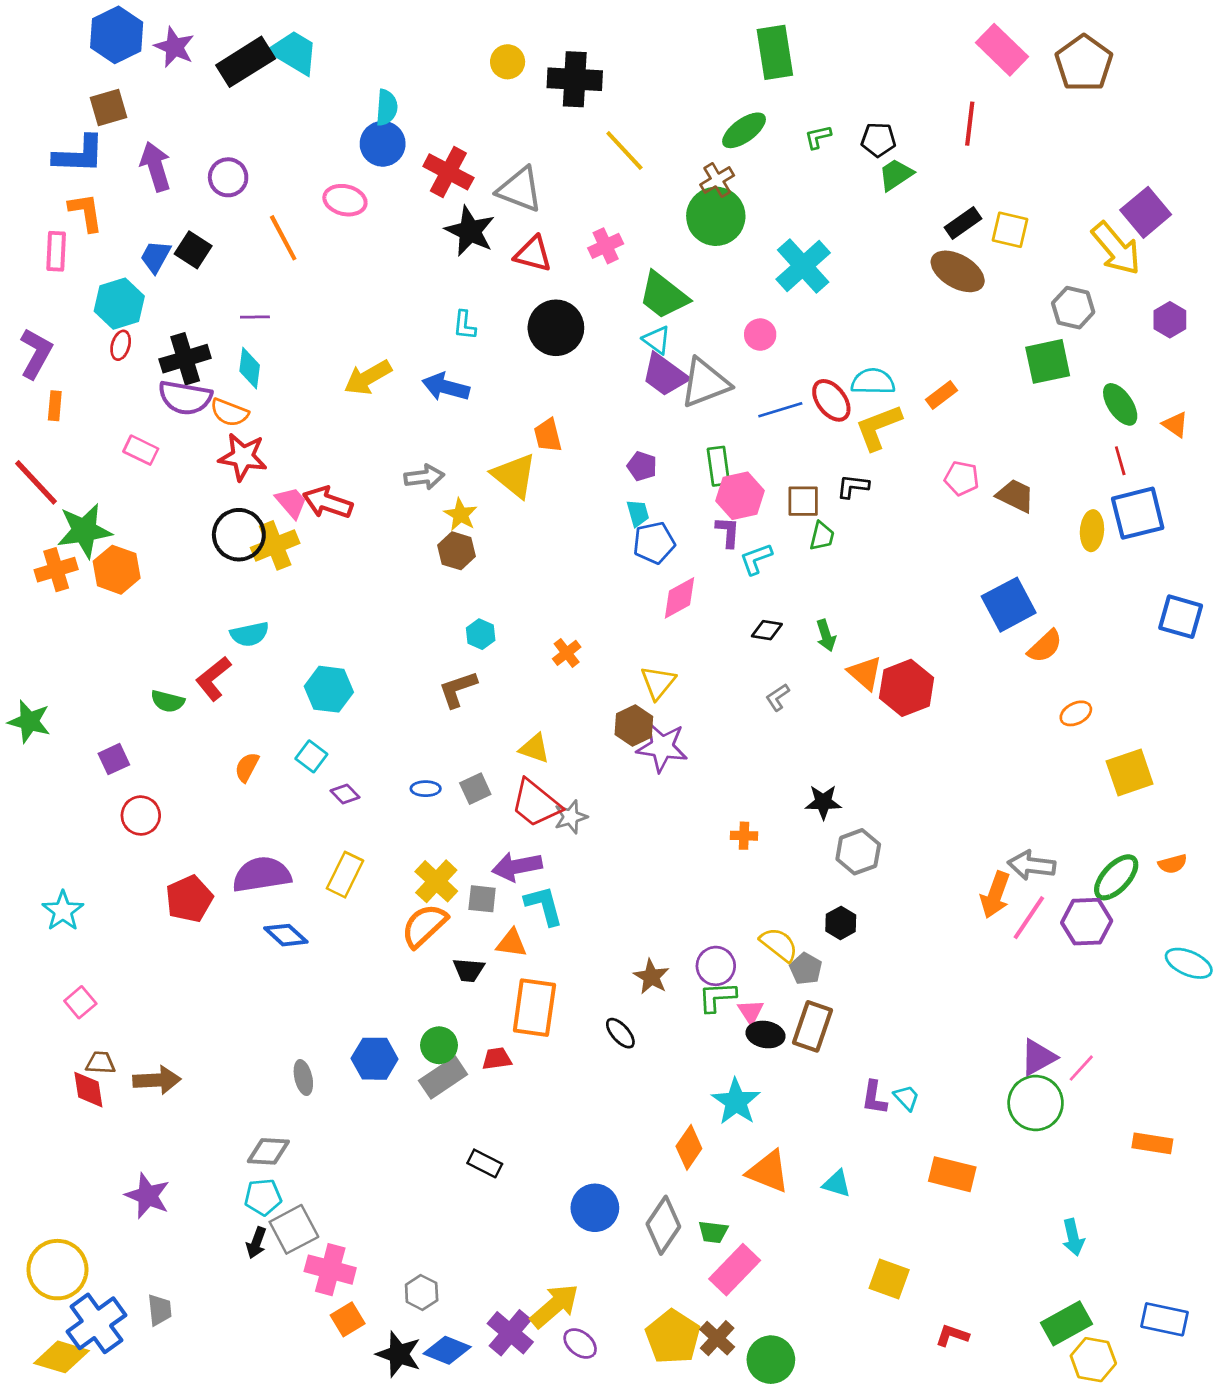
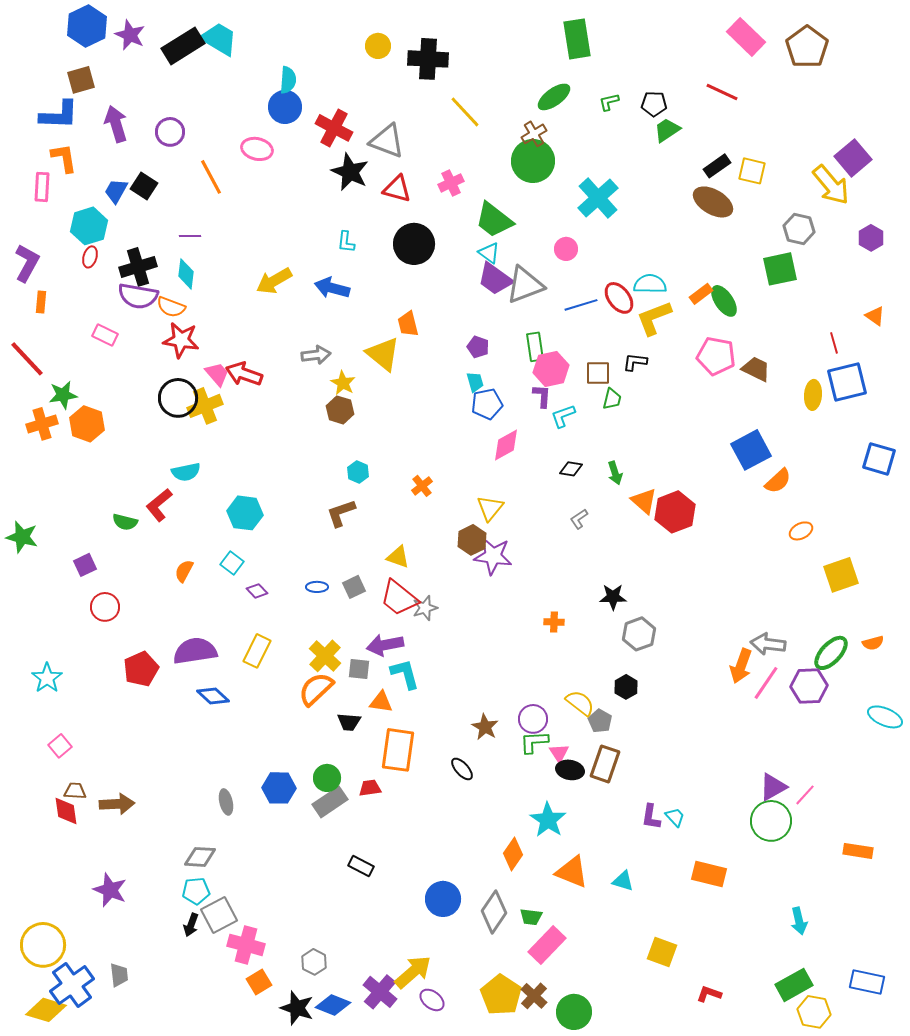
red line: (970, 124) -> (722, 92), turned -72
green ellipse: (1120, 404) -> (724, 301), moved
pink pentagon: (962, 478) -> (716, 356), size x1.5
green star: (84, 531) -> (63, 395), size x0.7

